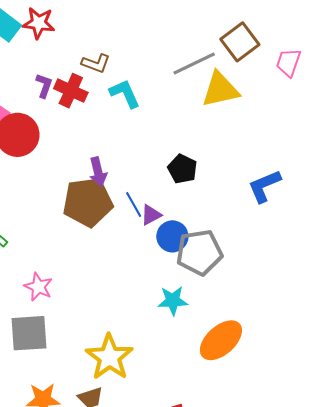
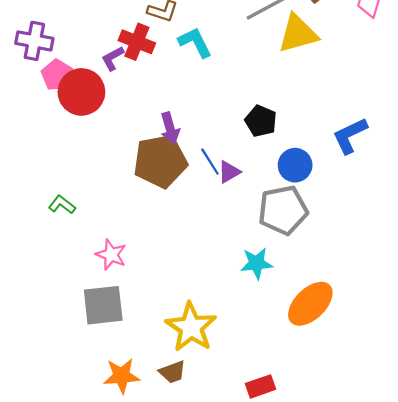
purple L-shape: (44, 86) -> (113, 58), moved, turned -135
blue circle: (172, 236) -> (295, 165), moved

